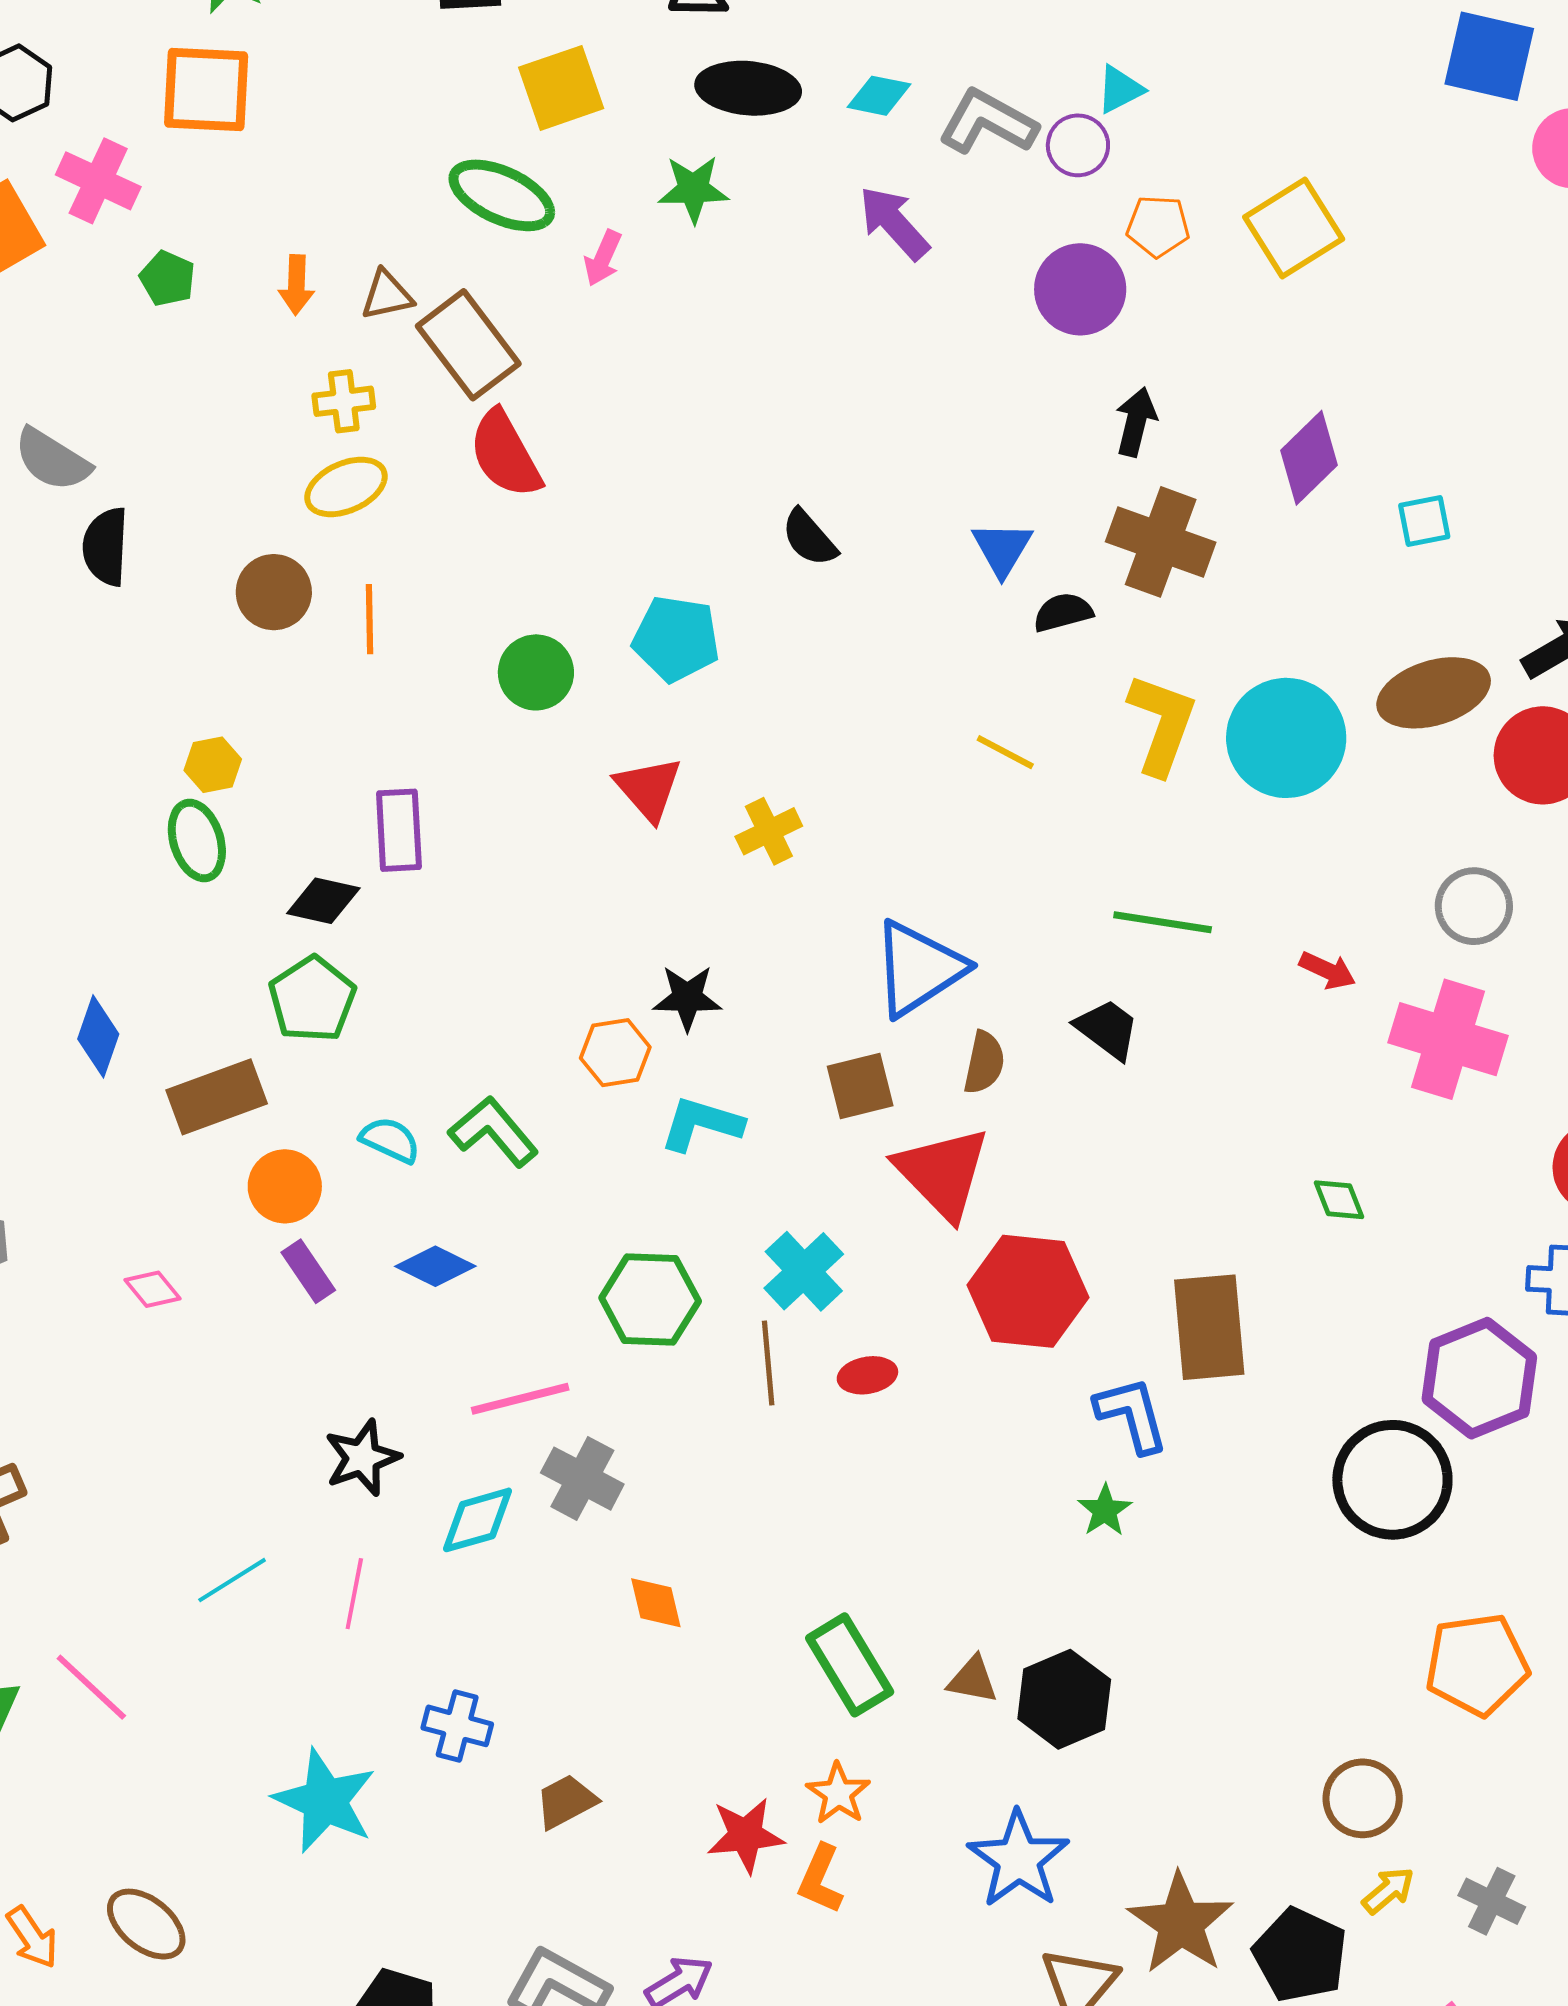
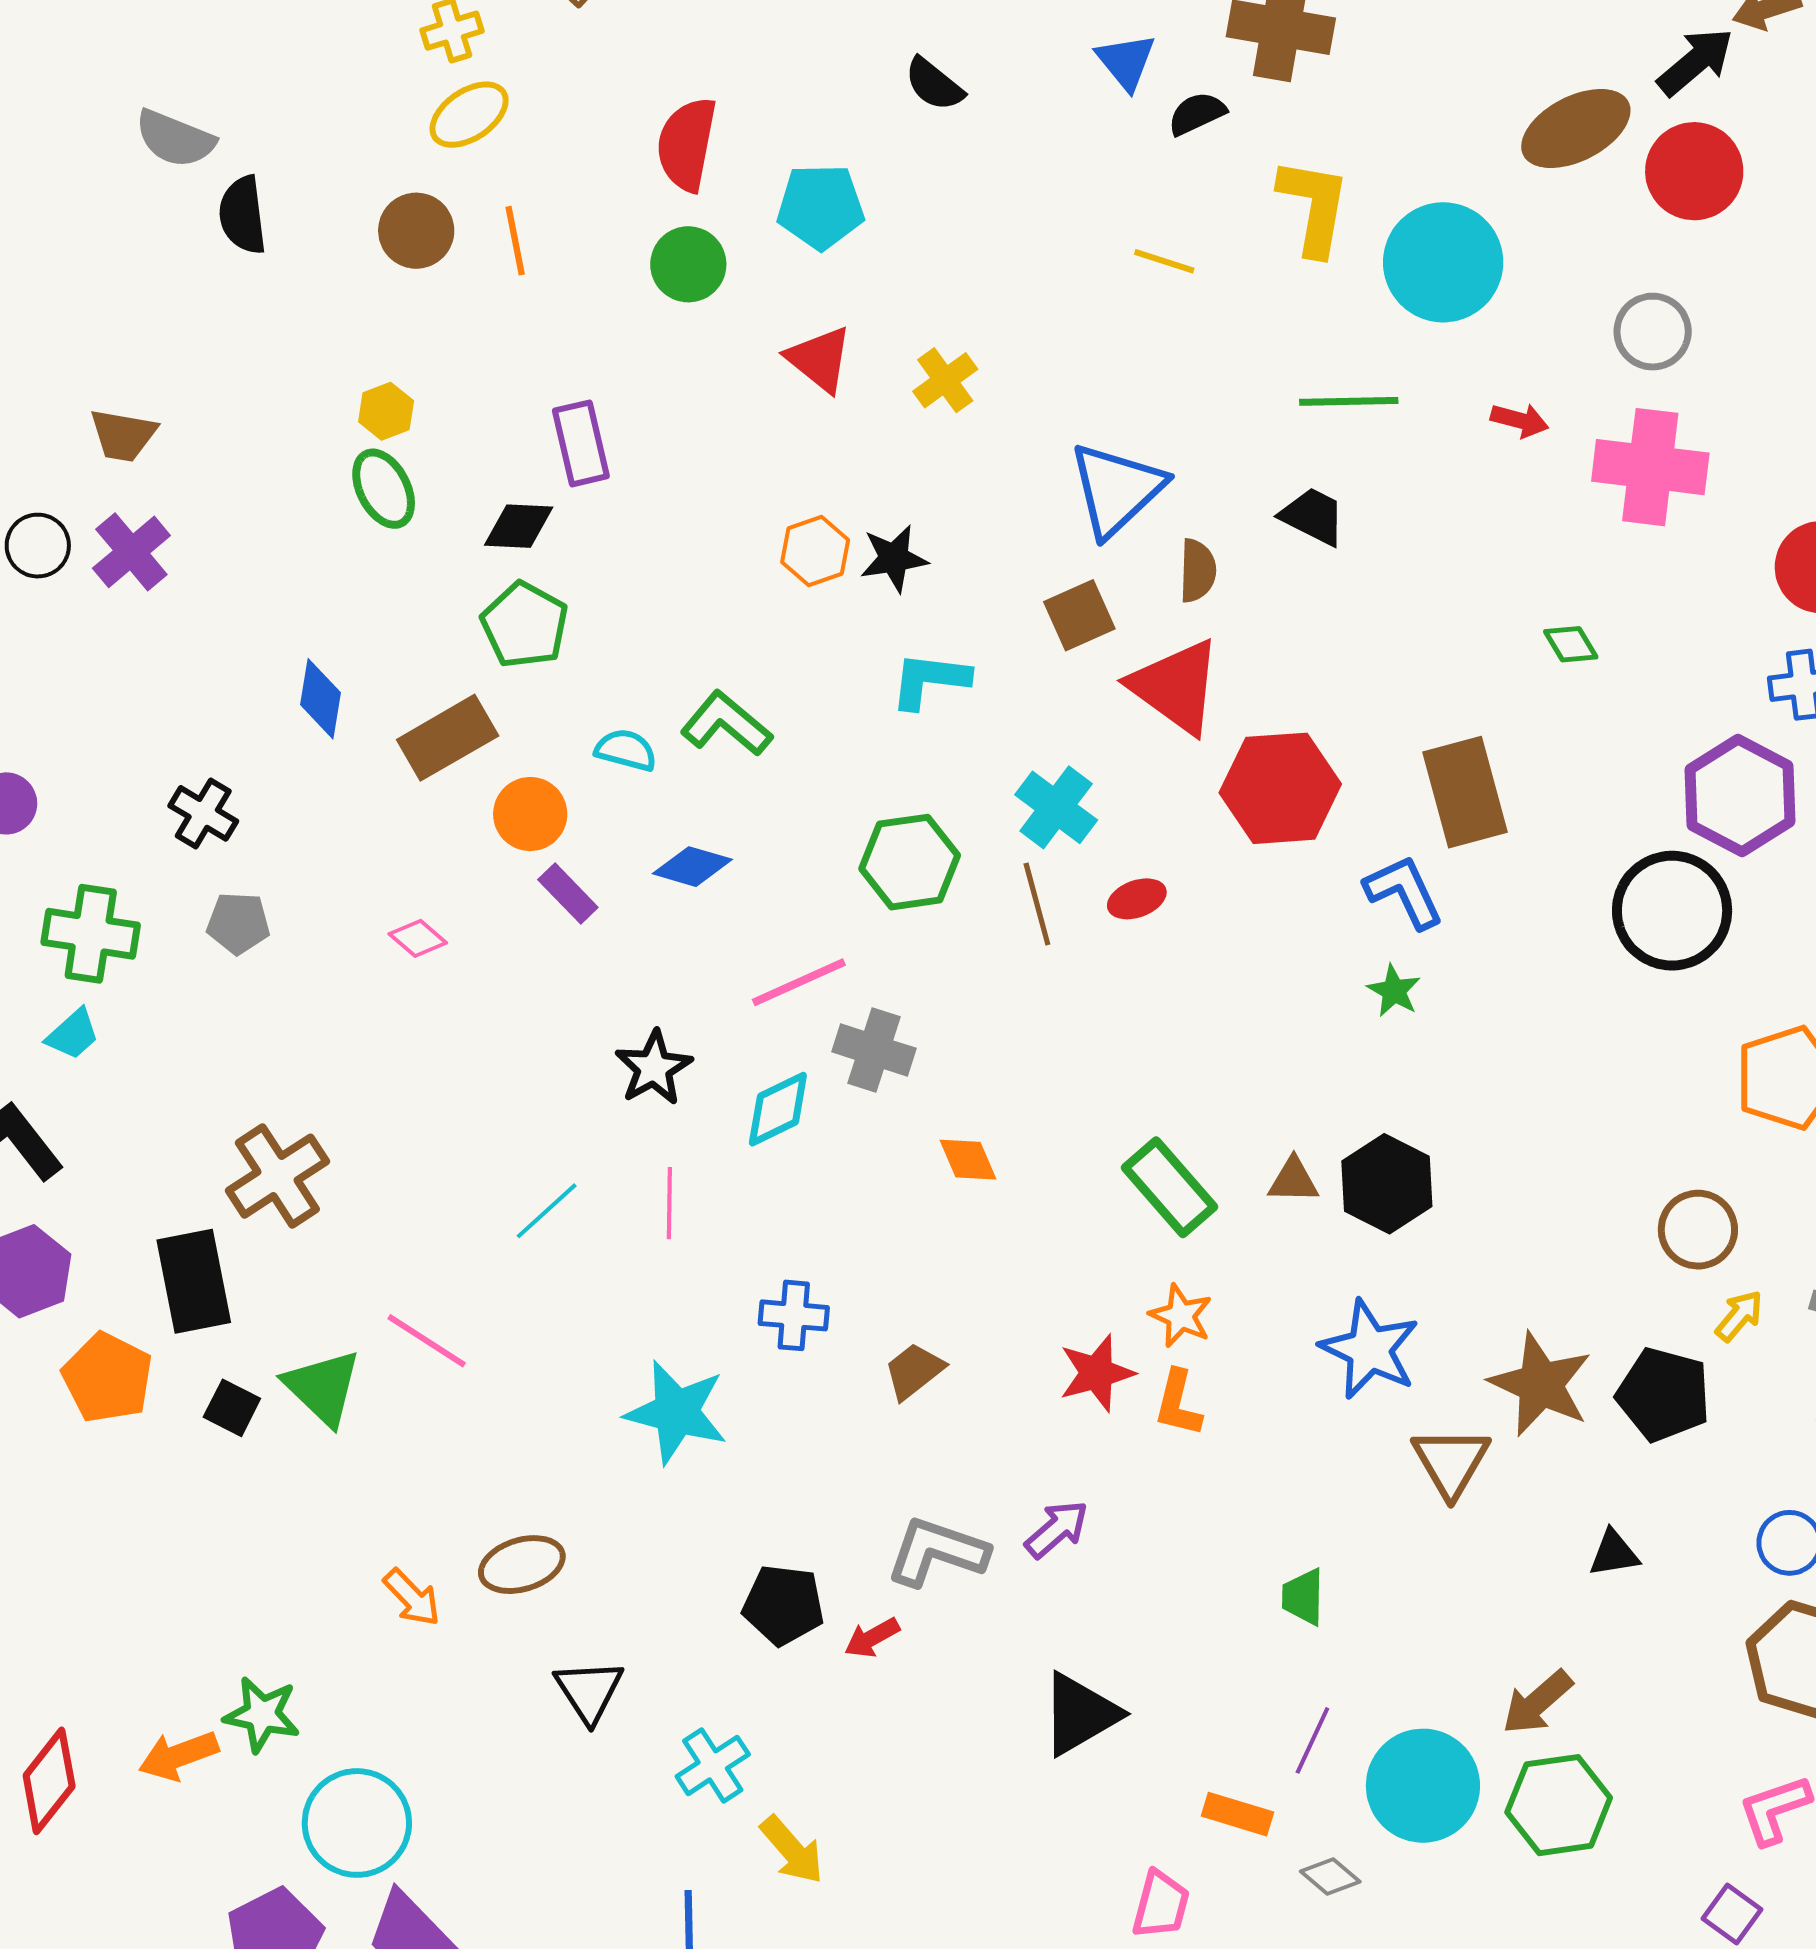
red semicircle: (505, 454) -> (687, 144), moved, turned 50
cyan circle: (1286, 738) -> (1443, 262), moved
orange hexagon: (615, 1053) -> (815, 551), moved
brown ellipse: (146, 1924) -> (522, 1565), turned -46

